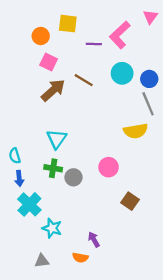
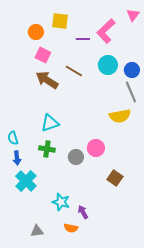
brown arrow: (53, 90) -> (47, 80), turned -105
cyan triangle: (57, 139) -> (50, 123), turned 36
gray circle: (73, 177) -> (76, 157), moved
cyan star: (52, 228) -> (61, 202), moved

